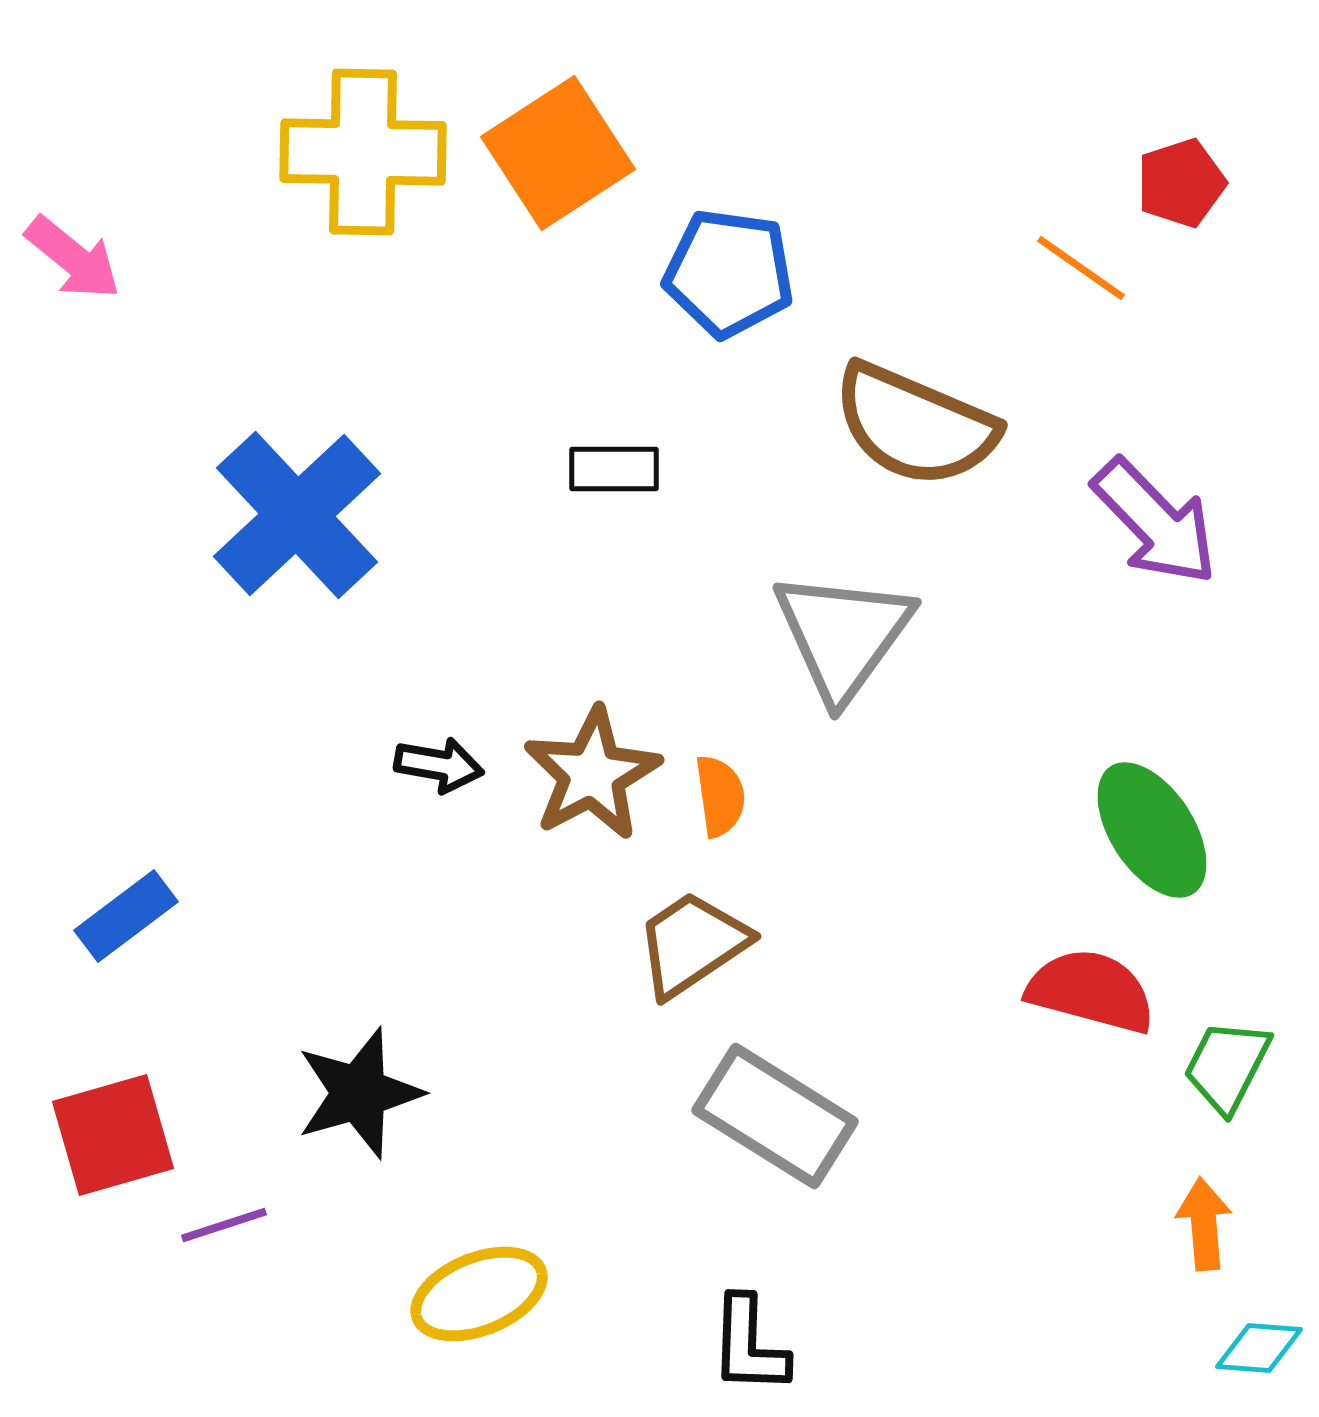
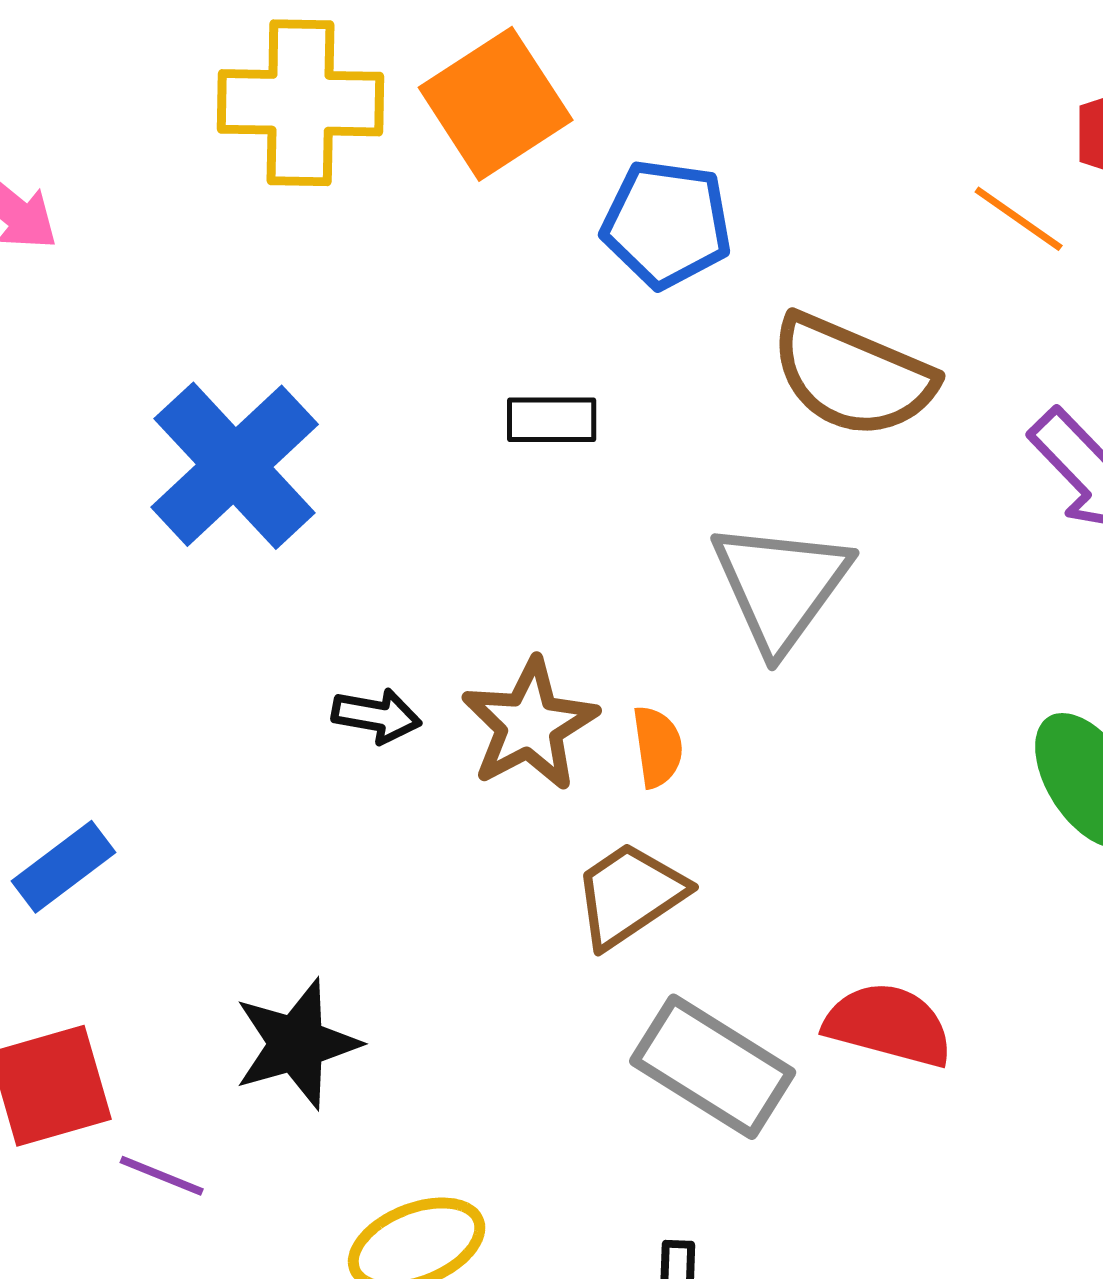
red semicircle: (1091, 991) -> (889, 1025), moved
purple line: (224, 1225) -> (162, 1176), turned 40

